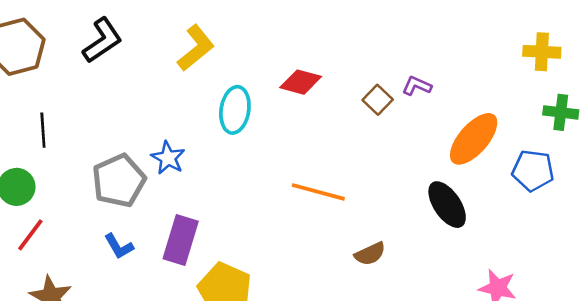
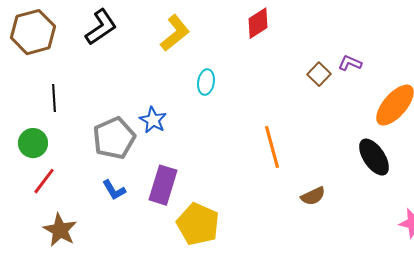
red diamond: (301, 82) -> (258, 23), moved, turned -48
cyan ellipse: (235, 110) -> (206, 82), size x0.7
orange line: (318, 192) -> (272, 147), turned 60

